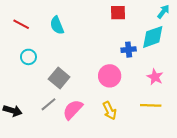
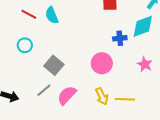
red line: (21, 24) -> (29, 14), moved
yellow line: (151, 105) -> (125, 99), moved

